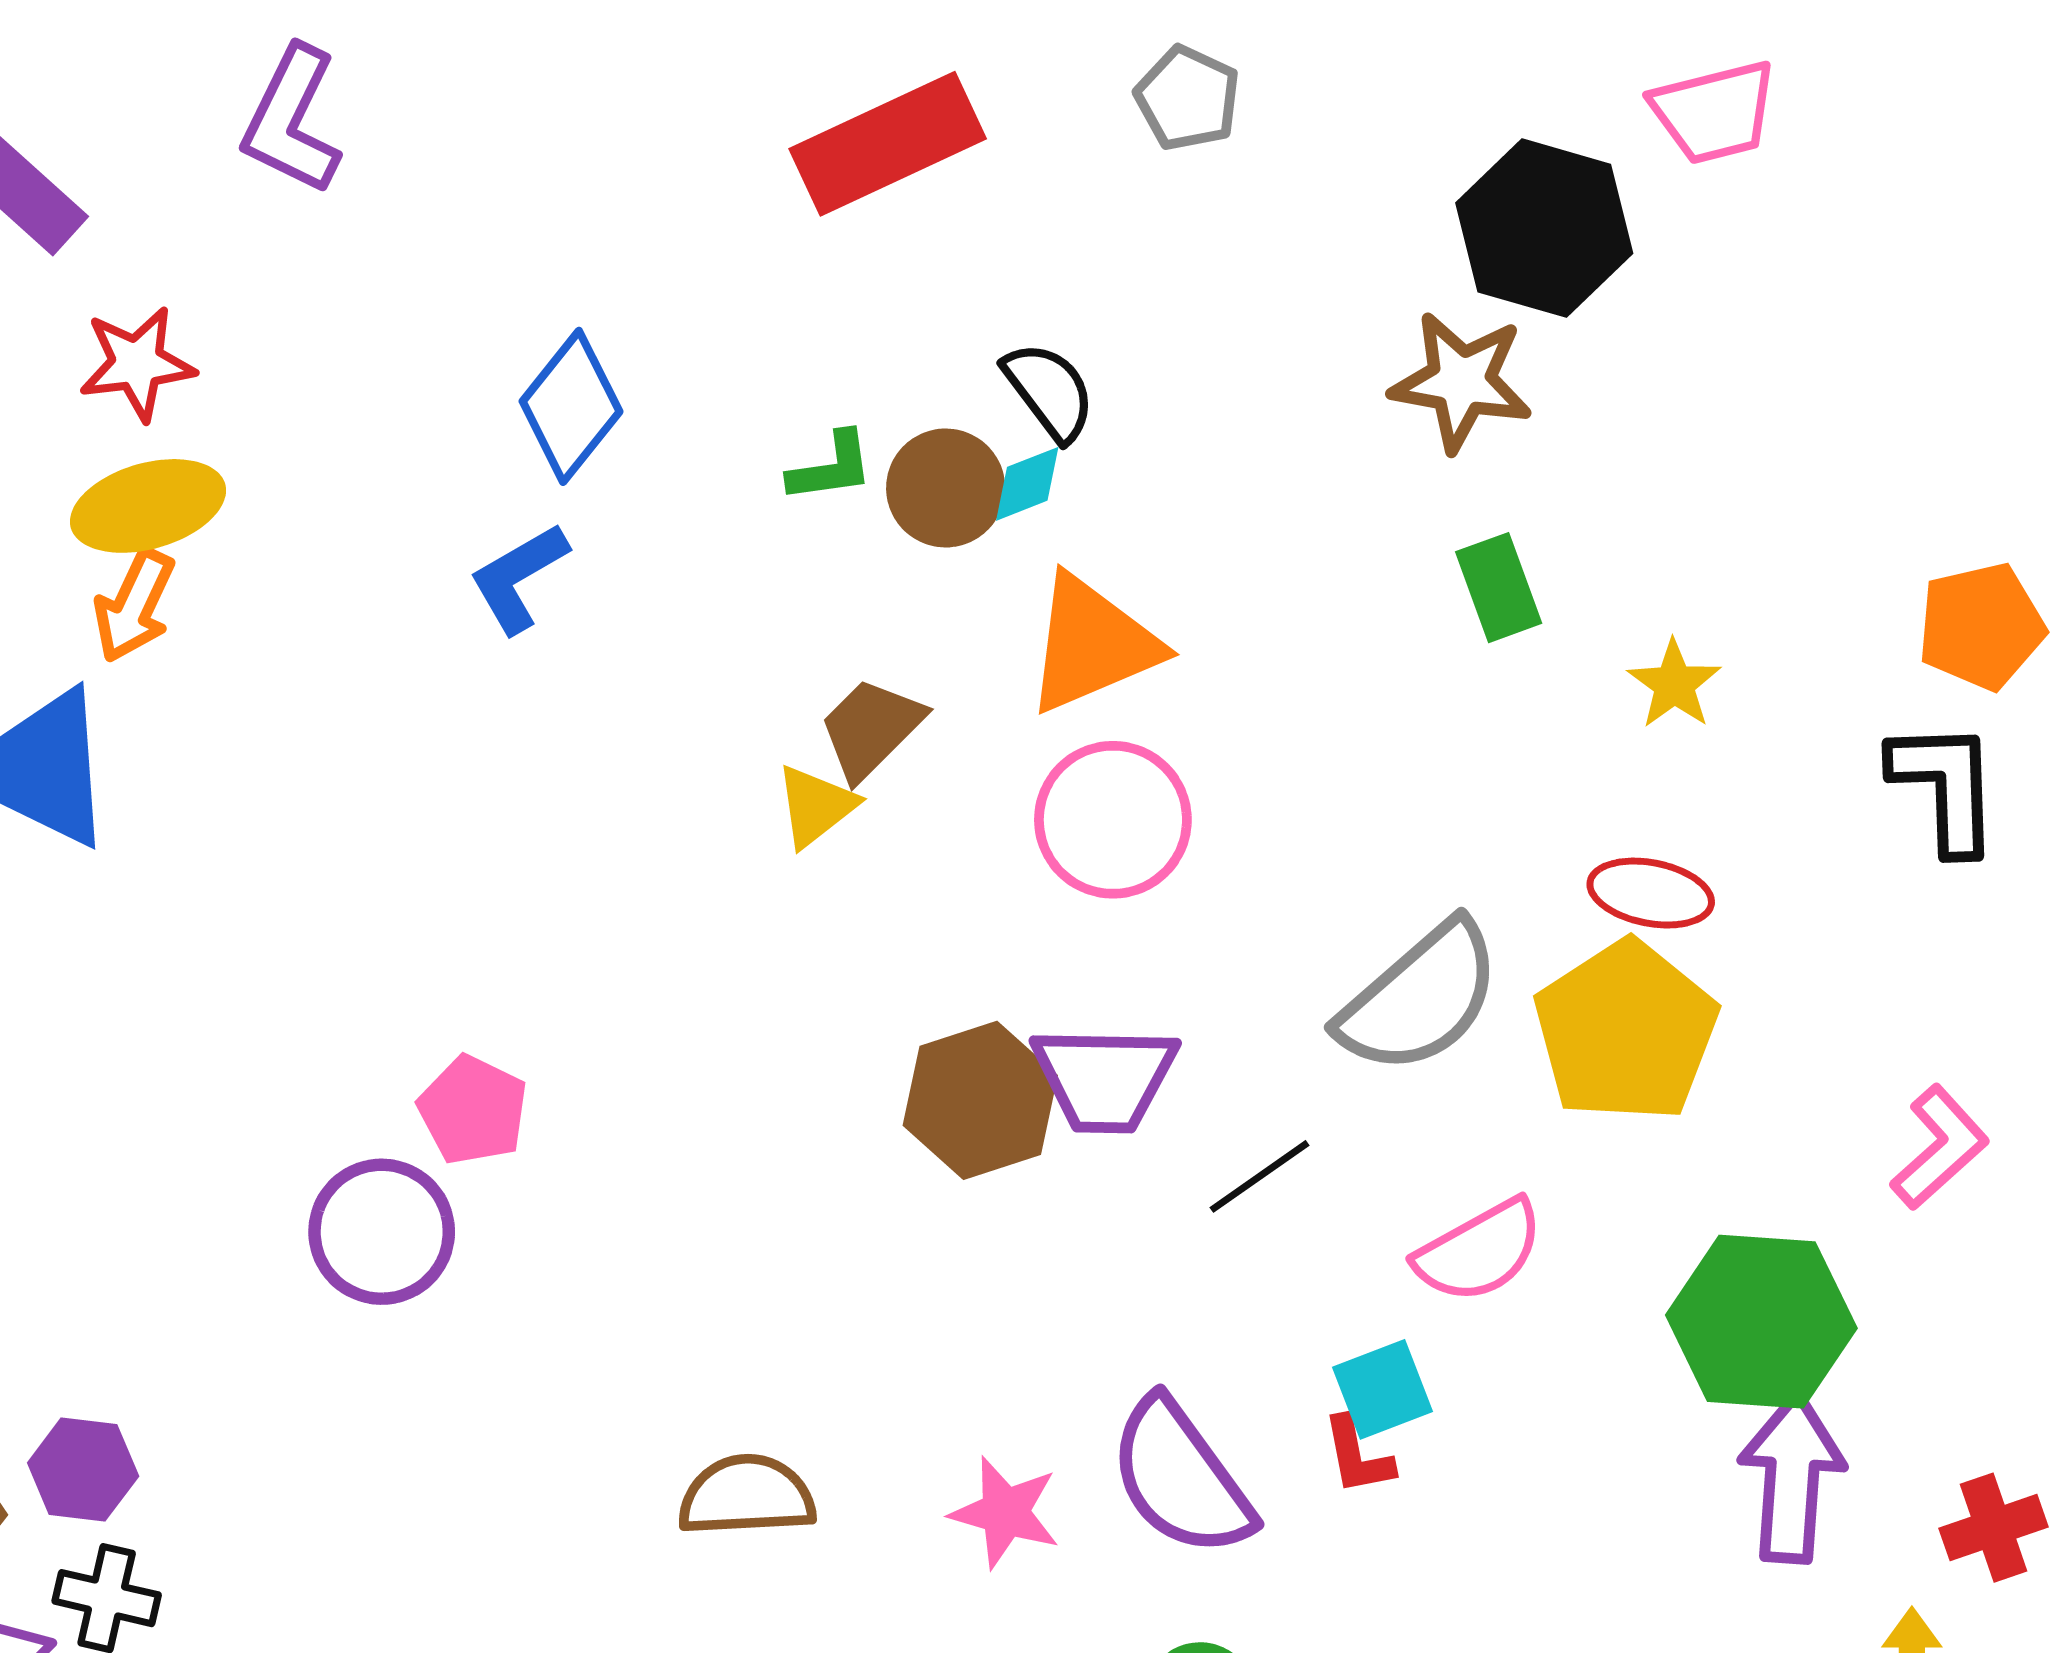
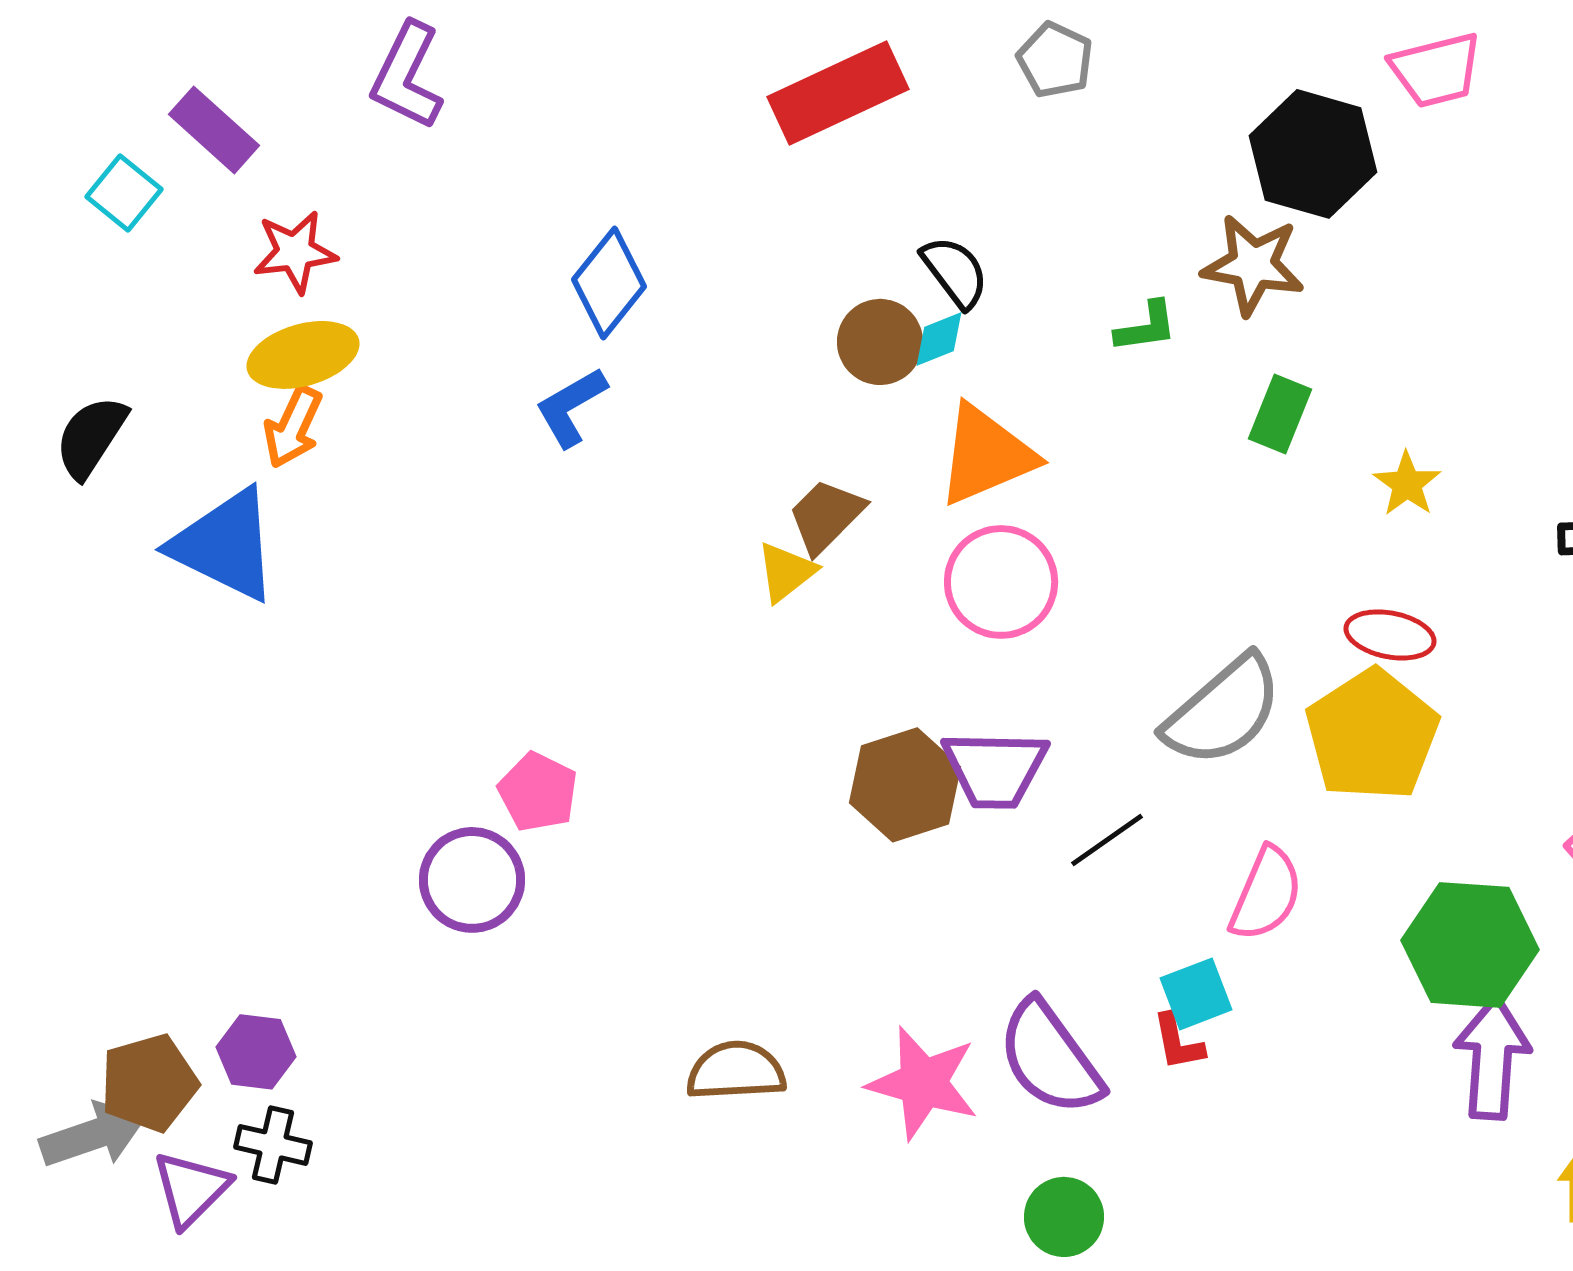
green L-shape: (831, 467) -> (1146, 327), moved
green rectangle: (1499, 588) -> (1280, 414), turned 42
pink semicircle: (1479, 1251) -> (1266, 894), turned -38
pink star: (1005, 1512) -> (923, 1083), size x1.4

